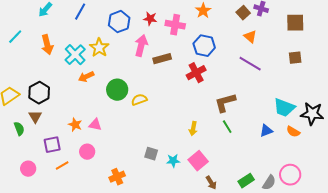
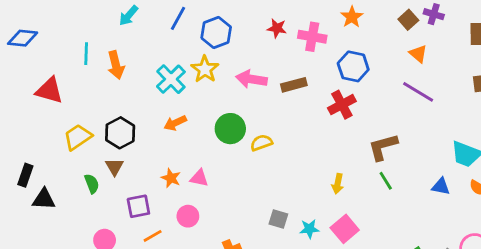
blue hexagon: (119, 22) -> (216, 32), moved
cyan line: (15, 37) -> (86, 54), turned -42
orange arrow: (47, 45) -> (116, 65), moved
pink arrow: (141, 46) -> (251, 79), moved, turned -95
orange arrow: (86, 77) -> (175, 123), moved
blue triangle: (266, 131) -> (441, 186), turned 32

